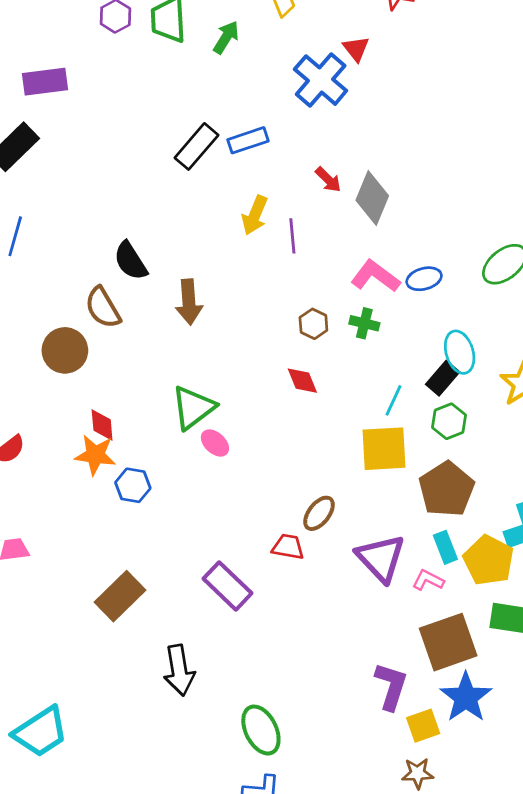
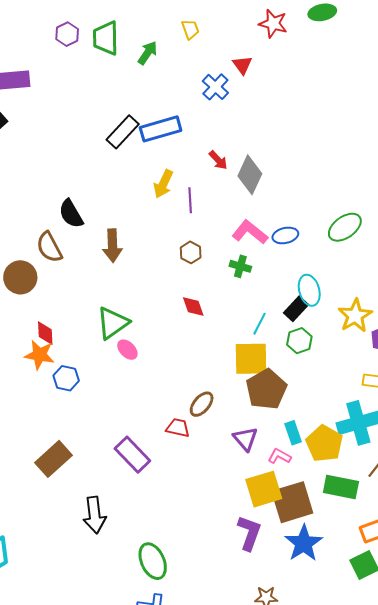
blue cross: (321, 80) -> (215, 87), size x0.7
blue rectangle: (248, 140) -> (161, 129), size x1.4
brown hexagon: (313, 324) -> (191, 252), moved
brown pentagon: (446, 489) -> (266, 389), moved
purple triangle: (381, 558) -> (245, 439), size x0.7
yellow square: (423, 726) -> (264, 489), moved, size x1.5

